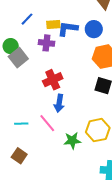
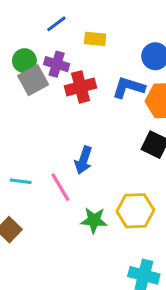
blue L-shape: (68, 29) -> (129, 87), moved
purple cross: (46, 43) -> (57, 64), moved
red cross: (53, 80) -> (81, 87), moved

